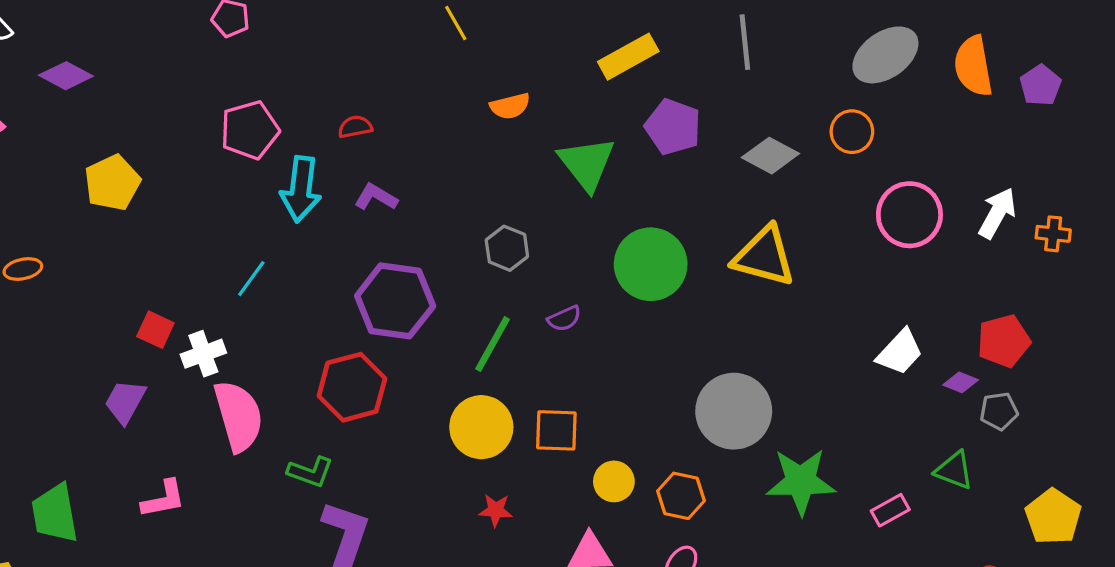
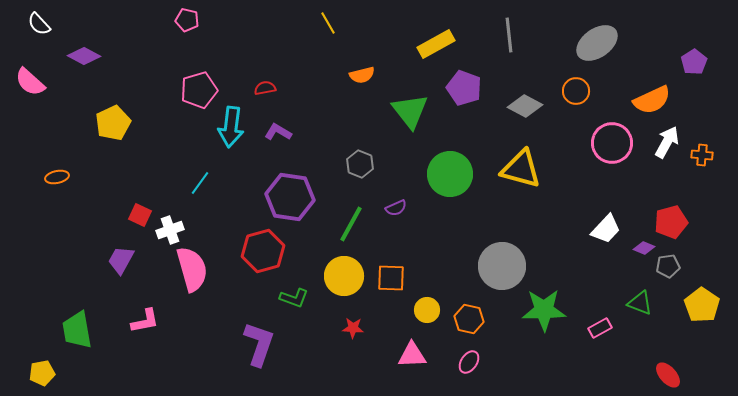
orange semicircle: (973, 66) -> (652, 100), moved, turned -105
green L-shape: (310, 472) -> (294, 298), moved
yellow pentagon: (1053, 517) -> (702, 305), moved

